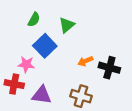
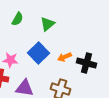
blue square: (45, 46) -> (38, 53), moved

